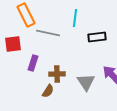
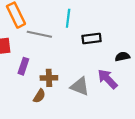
gray triangle: (86, 82) -> (80, 86), turned -36

